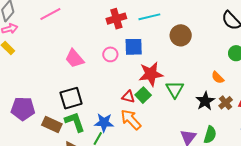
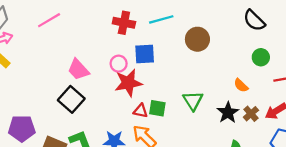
red cross: (116, 19) -> (124, 23), turned 30
red star: (151, 74) -> (128, 83), moved
green square: (143, 95) -> (157, 108), turned -35
black square: (71, 98) -> (71, 99), moved, turned -30

